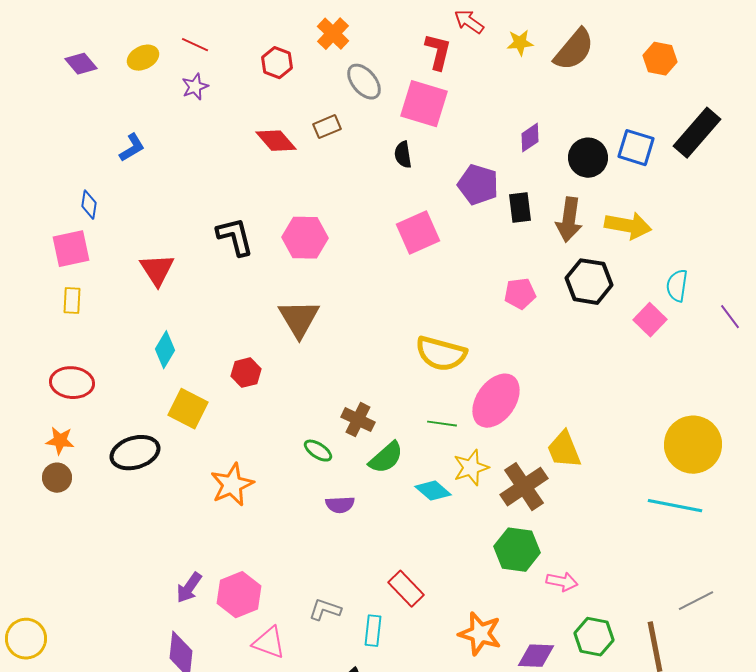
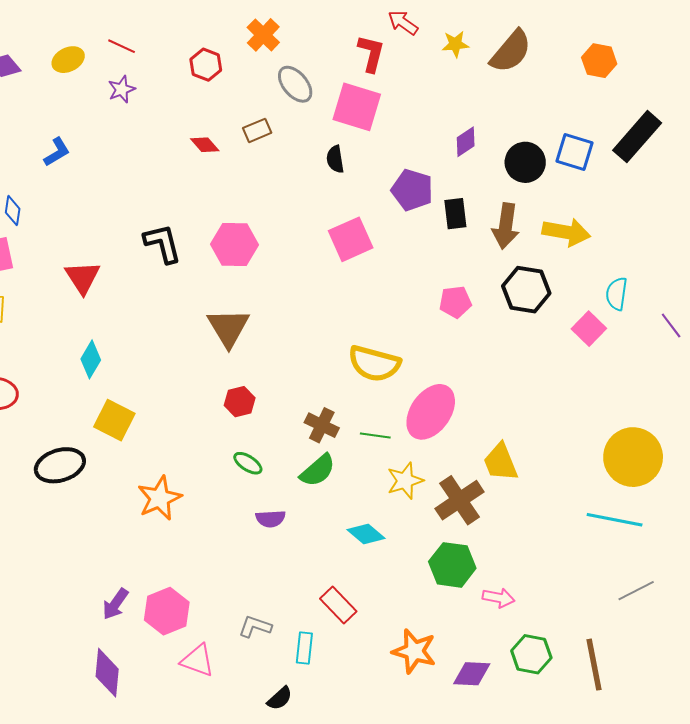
red diamond: (276, 141) -> (205, 145), size x0.7
red hexagon: (246, 373) -> (240, 402), moved
brown cross: (358, 420) -> (322, 425), moved
cyan diamond: (433, 491) -> (366, 534), moved
gray line: (696, 601) -> (636, 591), moved

